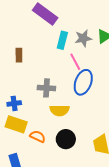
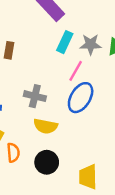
pink line: (75, 62) -> (76, 71), turned 48
orange semicircle: (38, 136) -> (13, 153), turned 49

